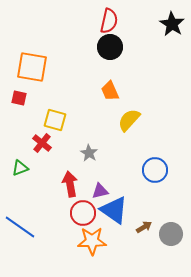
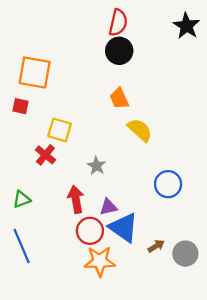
yellow semicircle: (129, 120) -> (140, 130), turned 90
green triangle: (20, 168) -> (22, 199), moved
blue line: (20, 227) -> (22, 246), turned 32

